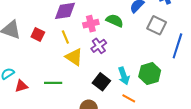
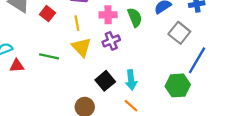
green semicircle: (115, 21) -> (135, 17), turned 30
green hexagon: (150, 74) -> (178, 85), moved
green line: (53, 83) -> (49, 56), moved

